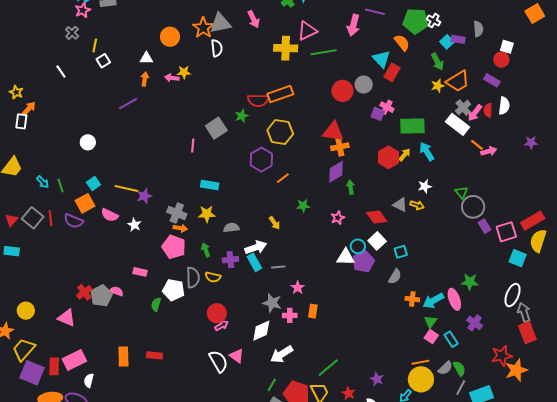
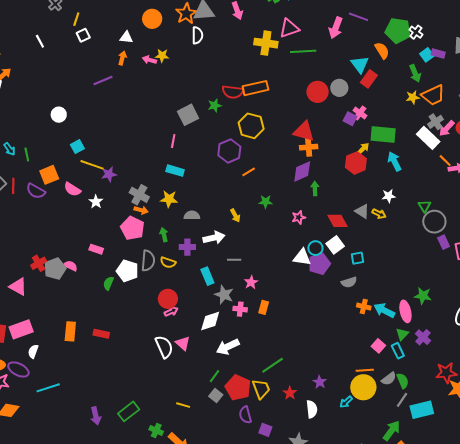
pink line: (193, 145) -> (173, 141), moved
yellow arrow: (405, 155) -> (363, 149), moved
cyan square: (94, 184) -> (77, 147), moved
cyan rectangle: (254, 262) -> (207, 276), moved
gray semicircle: (395, 277) -> (349, 282), turned 35
cyan arrow: (433, 301) -> (384, 310), turned 50
green triangle: (431, 322) -> (402, 334), moved

